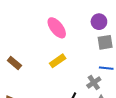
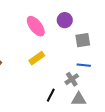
purple circle: (99, 22) -> (65, 20), moved

